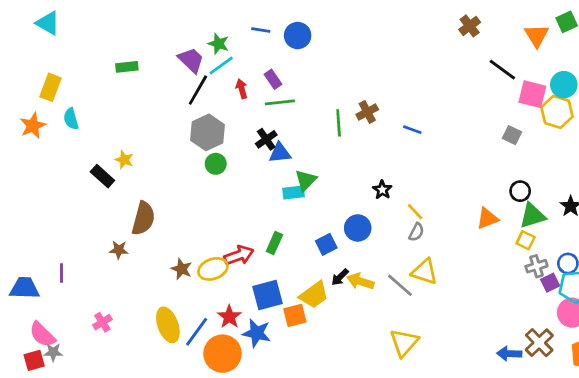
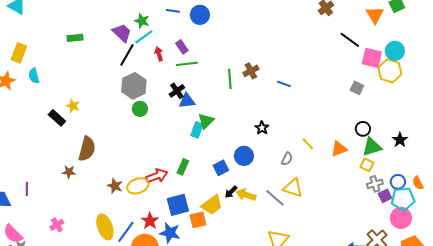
cyan rectangle: (294, 192) -> (197, 130), turned -63
yellow line: (415, 212) -> (308, 144), moved

